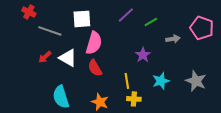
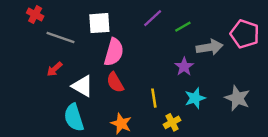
gray arrow: (173, 39) -> (210, 47), size x1.5
purple star: (143, 55) -> (184, 67), moved
white triangle: (68, 58) -> (82, 86), moved
yellow cross: (134, 99) -> (172, 122), moved, turned -32

